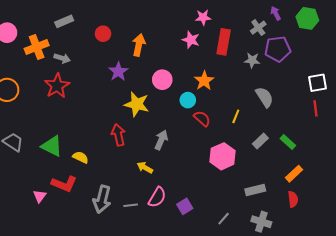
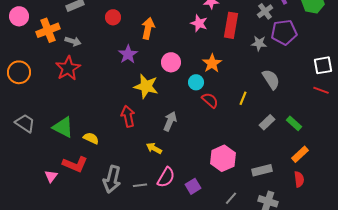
red line: (315, 108) -> (321, 90), turned -63
pink hexagon: (223, 156) -> (223, 158), moved

